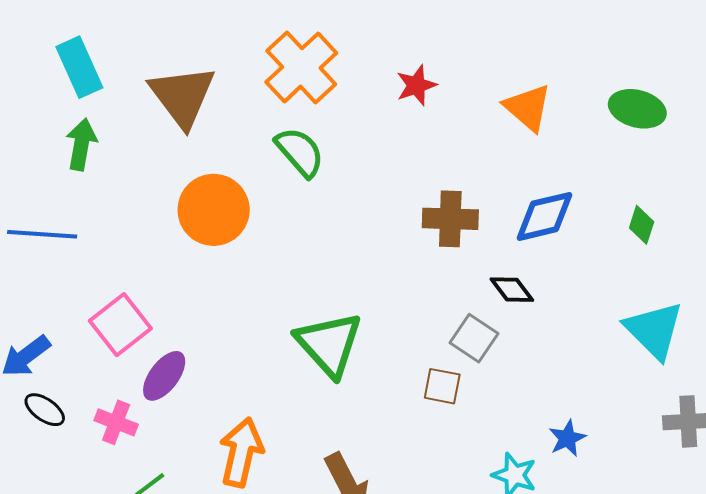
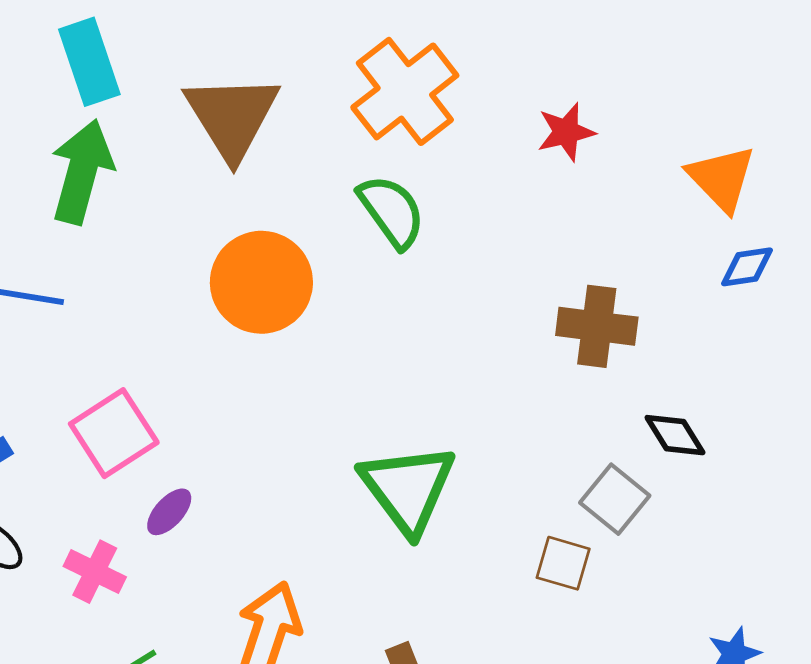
green arrow: (81, 144) -> (82, 172), size x1.4
blue diamond: (544, 216) -> (747, 267), moved, size x0.6
purple ellipse: (164, 376) -> (169, 512), size x0.7

